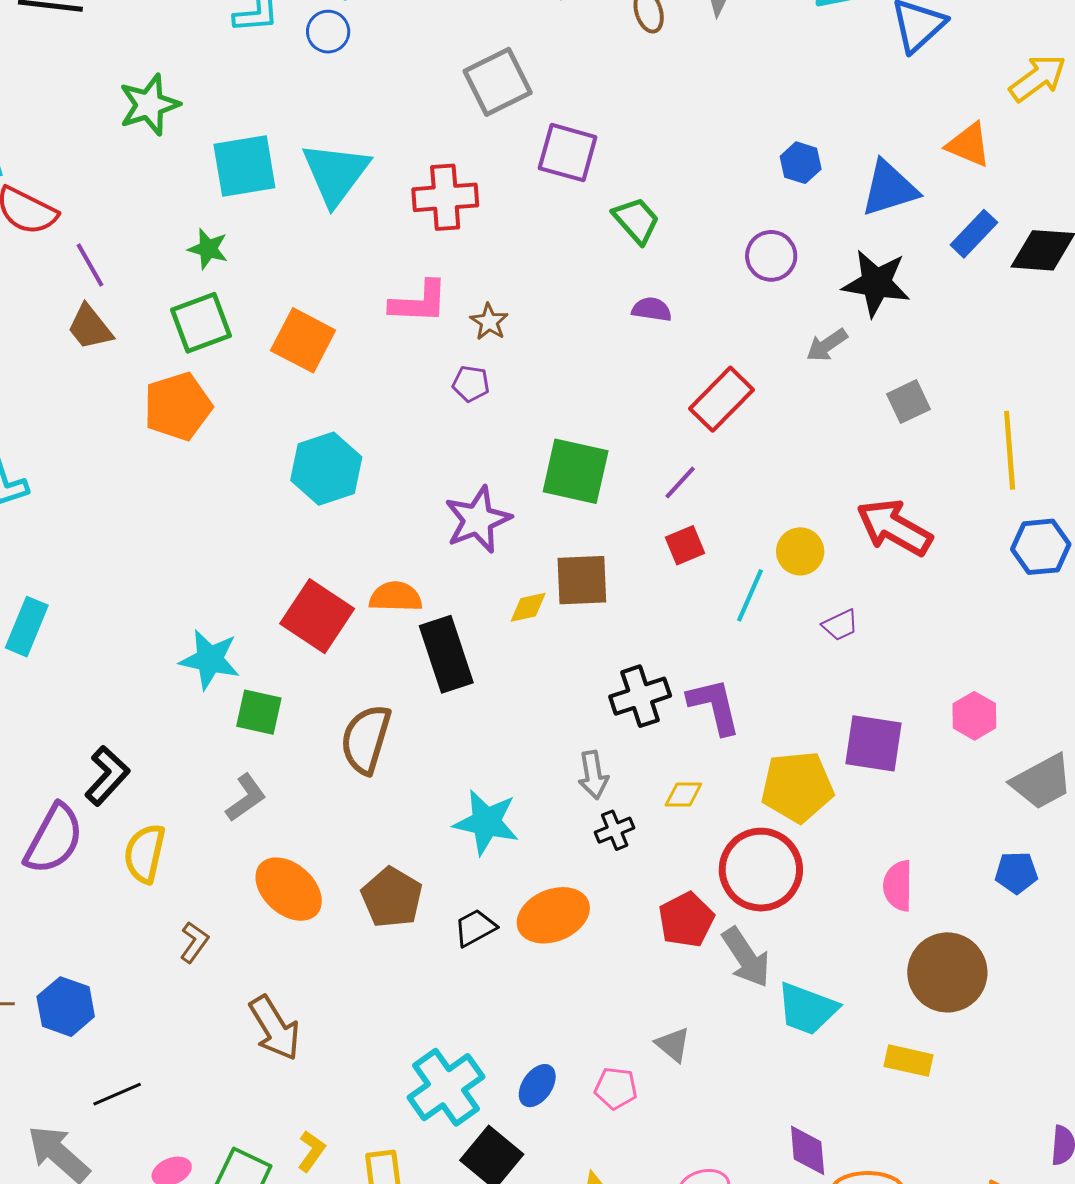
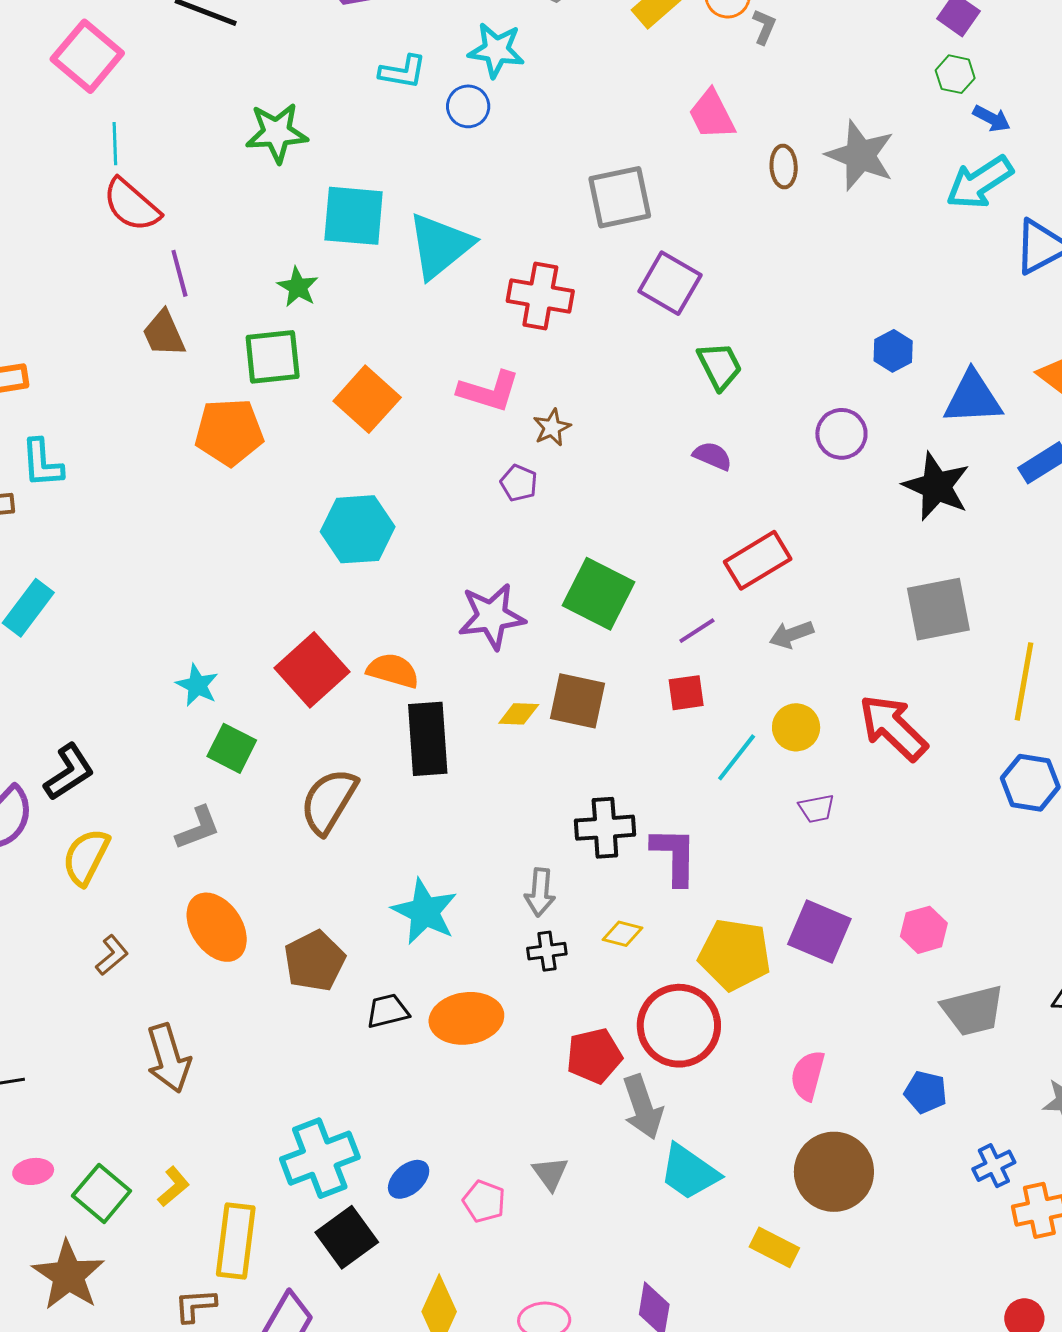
gray arrow: (827, 345) -> (791, 634), moved
gray square: (908, 402) -> (938, 609), size x1.6
cyan star: (210, 660) -> (197, 685), size x0.7

